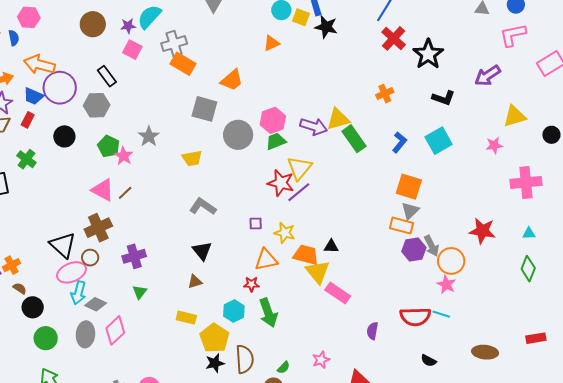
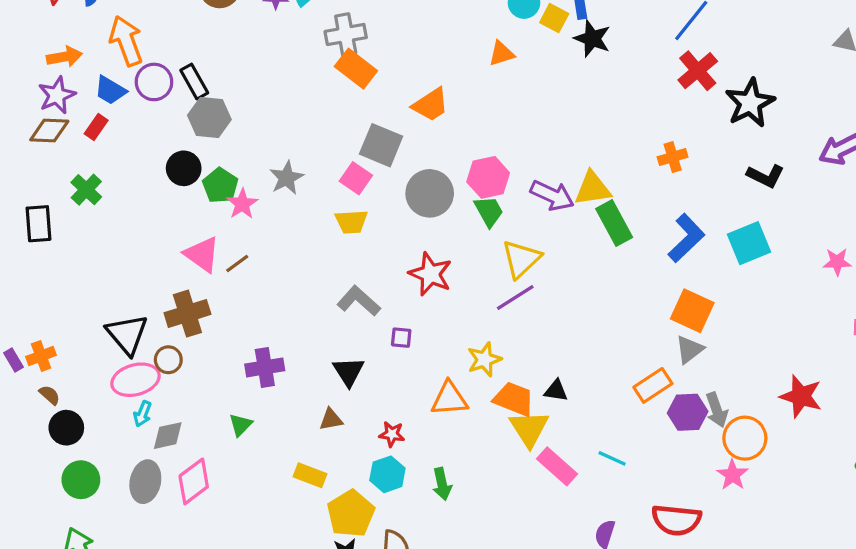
pink square: (132, 50) -> (356, 178), moved
orange arrow: (39, 65) -> (126, 41), turned 48
black rectangle: (107, 76) -> (194, 82), moved
purple circle: (60, 88) -> (154, 82), size x0.7
black circle: (64, 136) -> (184, 168), moved
green trapezoid: (276, 141) -> (489, 211), turned 75
blue L-shape: (400, 142) -> (686, 238), size x1.4
red star: (281, 183) -> (430, 274), moved
purple square: (256, 224) -> (401, 338), moved
orange rectangle: (402, 226) -> (653, 385), moved, turned -55
yellow star: (285, 233) -> (484, 359), turned 30
purple cross: (134, 256) -> (265, 367), moved
red star: (251, 284) -> (392, 434), moved
cyan arrow: (78, 293) -> (143, 414), size x0.7
gray diamond: (96, 304) -> (168, 436), turned -45
green arrow: (268, 313) -> (442, 484), size x0.7
cyan line: (441, 314) -> (612, 458), moved

